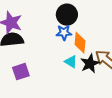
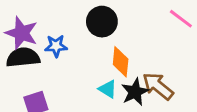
blue star: (64, 33) -> (56, 46), moved

